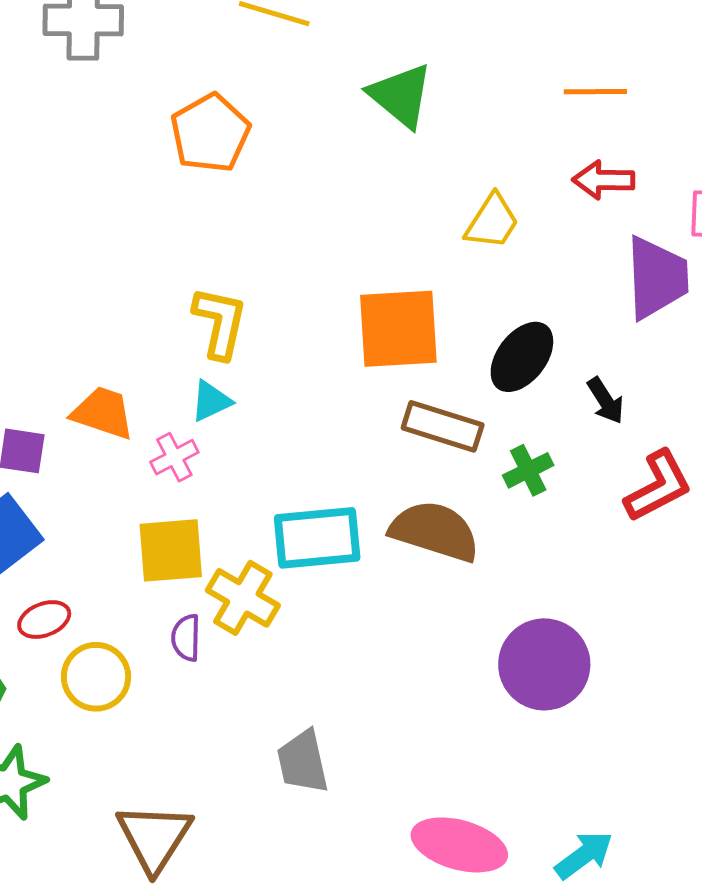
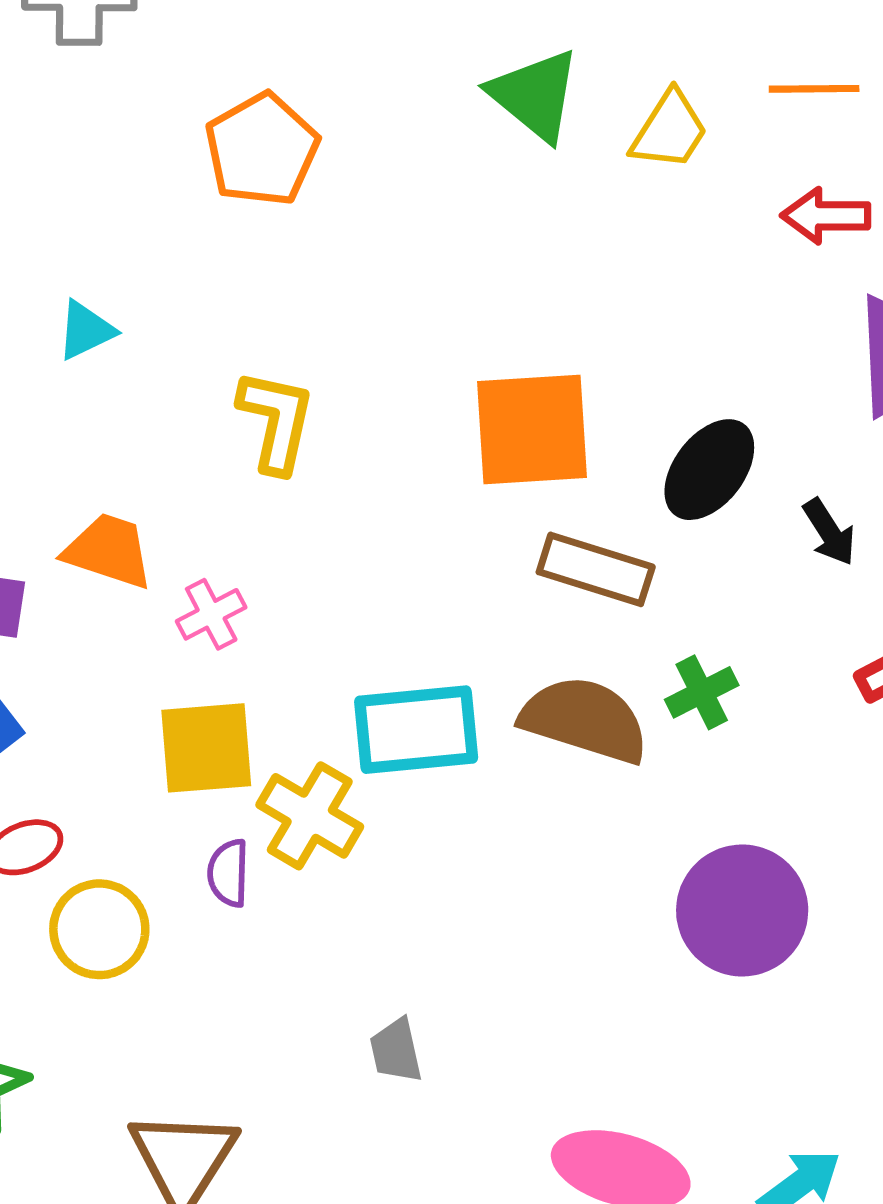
yellow trapezoid: (492, 222) -> (669, 130), moved
cyan triangle: (211, 401) -> (86, 330), moved
green cross: (528, 470) -> (702, 692), moved
gray trapezoid: (303, 762) -> (396, 1051), size x0.7

